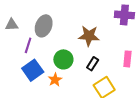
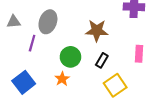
blue square: (33, 70) -> (24, 82), moved

